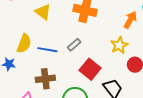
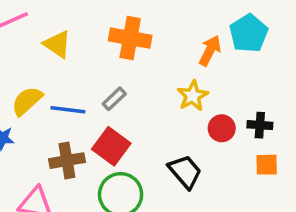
yellow semicircle: (24, 44) -> (27, 101), turned -150
red square: (90, 69) -> (111, 146), moved

